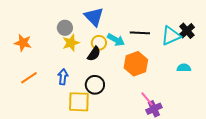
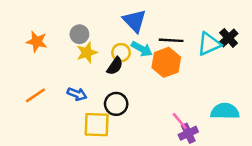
blue triangle: (94, 17) -> (134, 21), moved
orange star: (23, 43) -> (37, 42), moved
orange hexagon: (136, 64) -> (166, 62), moved
cyan semicircle: (184, 68) -> (225, 111), moved, size x1.6
blue arrow: (63, 77) -> (77, 94), turned 105

